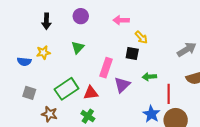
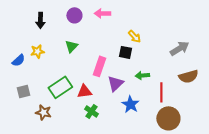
pink arrow: (121, 20) -> (102, 13), moved
blue semicircle: (24, 62) -> (18, 60), turned -48
gray square: (29, 93) -> (23, 91), turned -32
blue star: (151, 114) -> (130, 104), moved
green cross: (88, 116) -> (91, 111), moved

